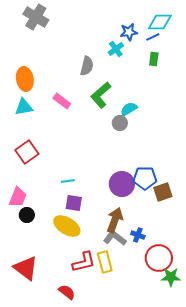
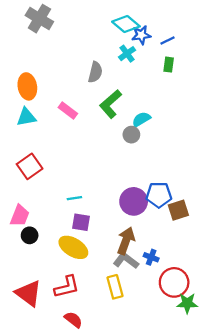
cyan diamond: (160, 22) -> (126, 24), moved, turned 40
red L-shape: (84, 262) -> (67, 287), moved

